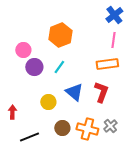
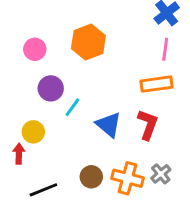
pink circle: (23, 50) -> (35, 49), moved
cyan line: (59, 67) -> (72, 107), moved
yellow circle: (48, 102) -> (33, 132), moved

